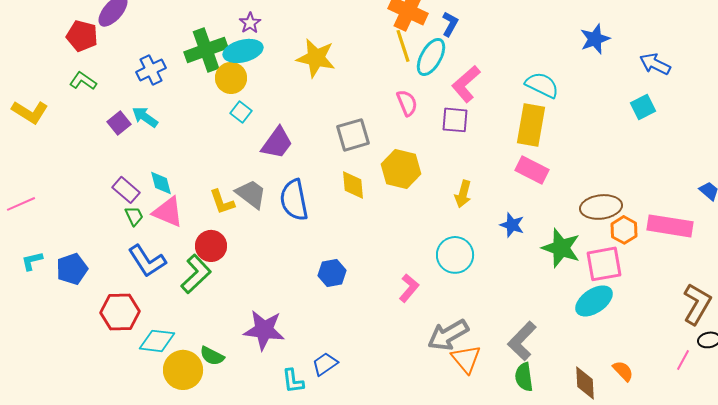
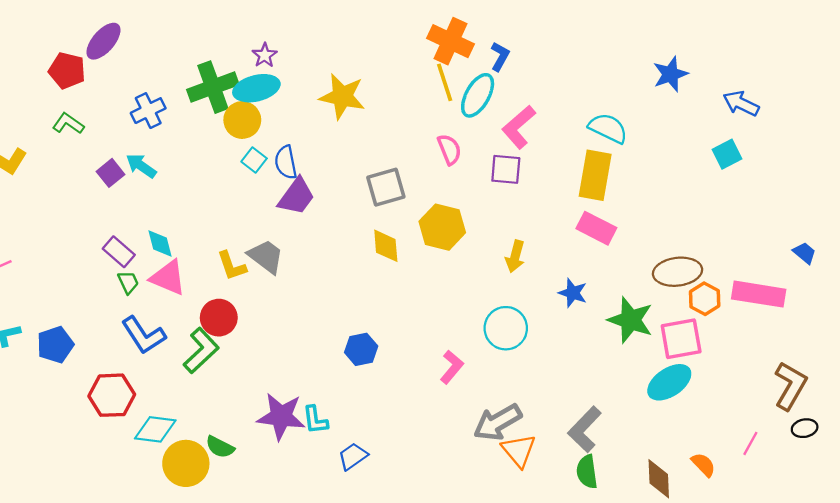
blue semicircle: (294, 200) -> (286, 162), moved, size x0.7
pink line: (683, 360) -> (750, 443), moved
cyan L-shape: (293, 381) -> (315, 420), moved

